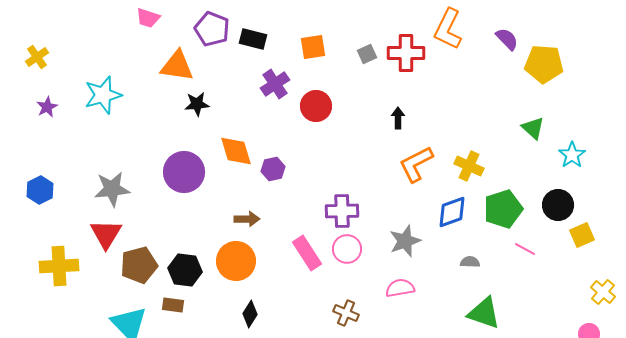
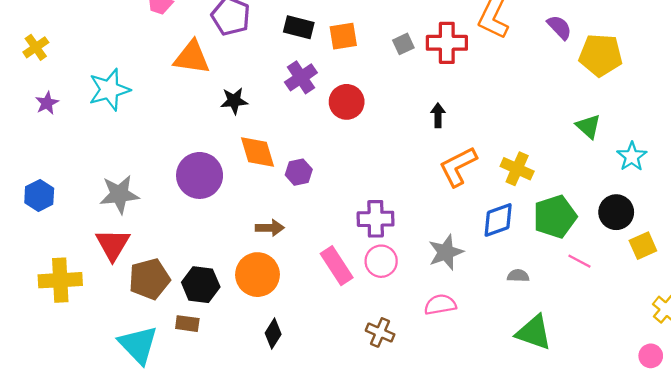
black rectangle: (253, 39) -> (299, 27), moved
black star: (197, 104) -> (234, 101), moved

